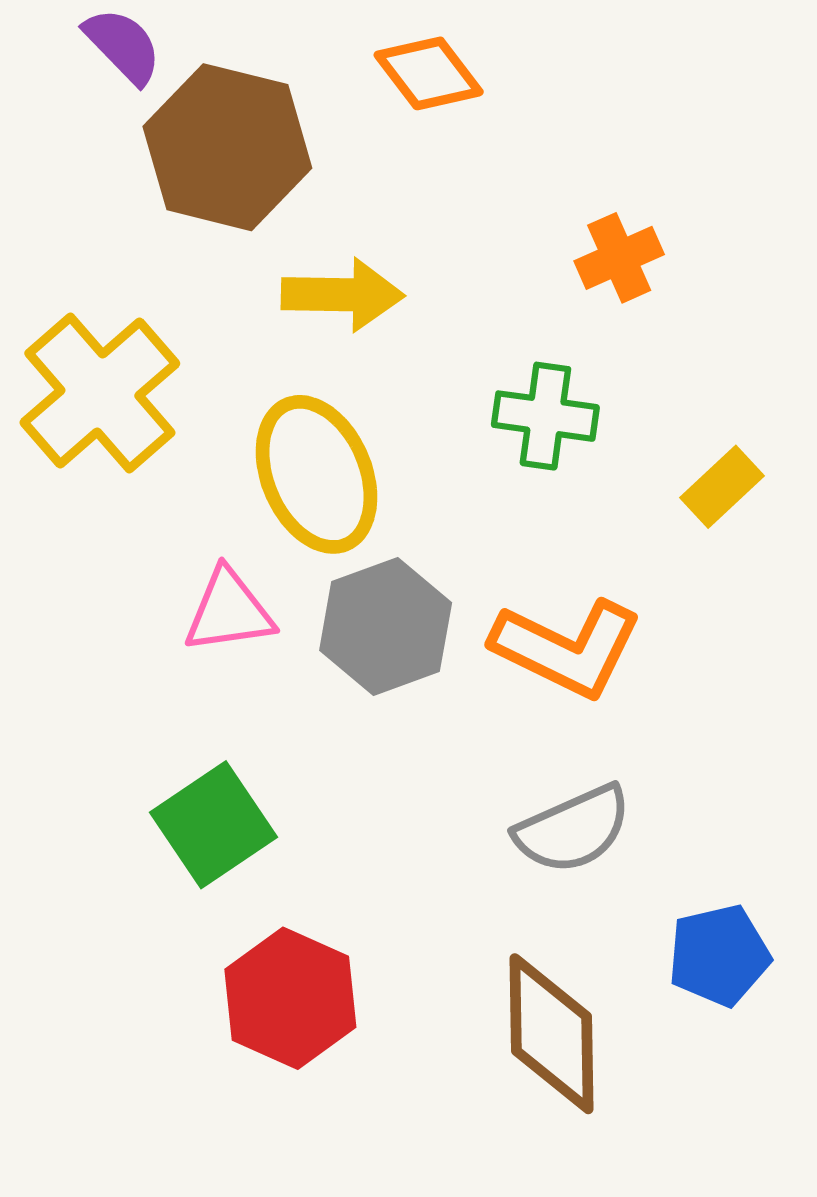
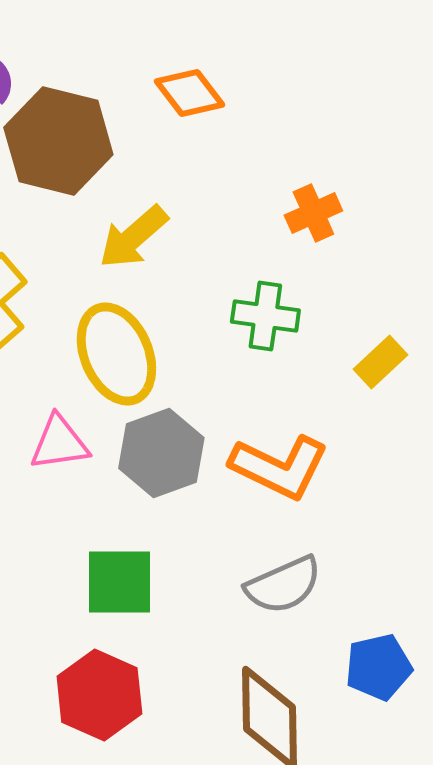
yellow arrow: (343, 295) -> (133, 237), turned 138
green square: (214, 825) -> (119, 582), moved, turned 34

